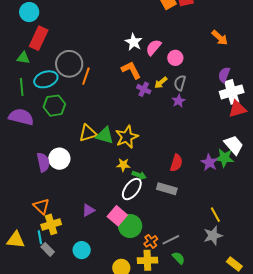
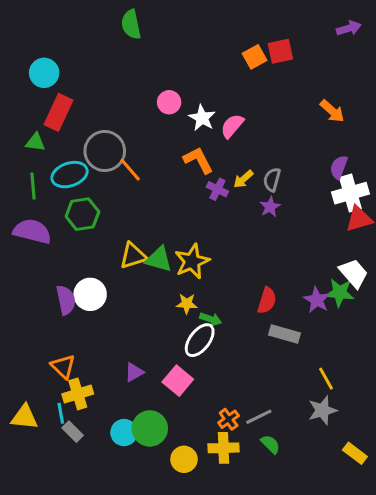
pink circle: (175, 58) -> (169, 102), moved
orange line: (86, 76) -> (130, 170), turned -60
gray rectangle: (167, 189) -> (284, 334), moved
green circle: (130, 226) -> (150, 428), moved

